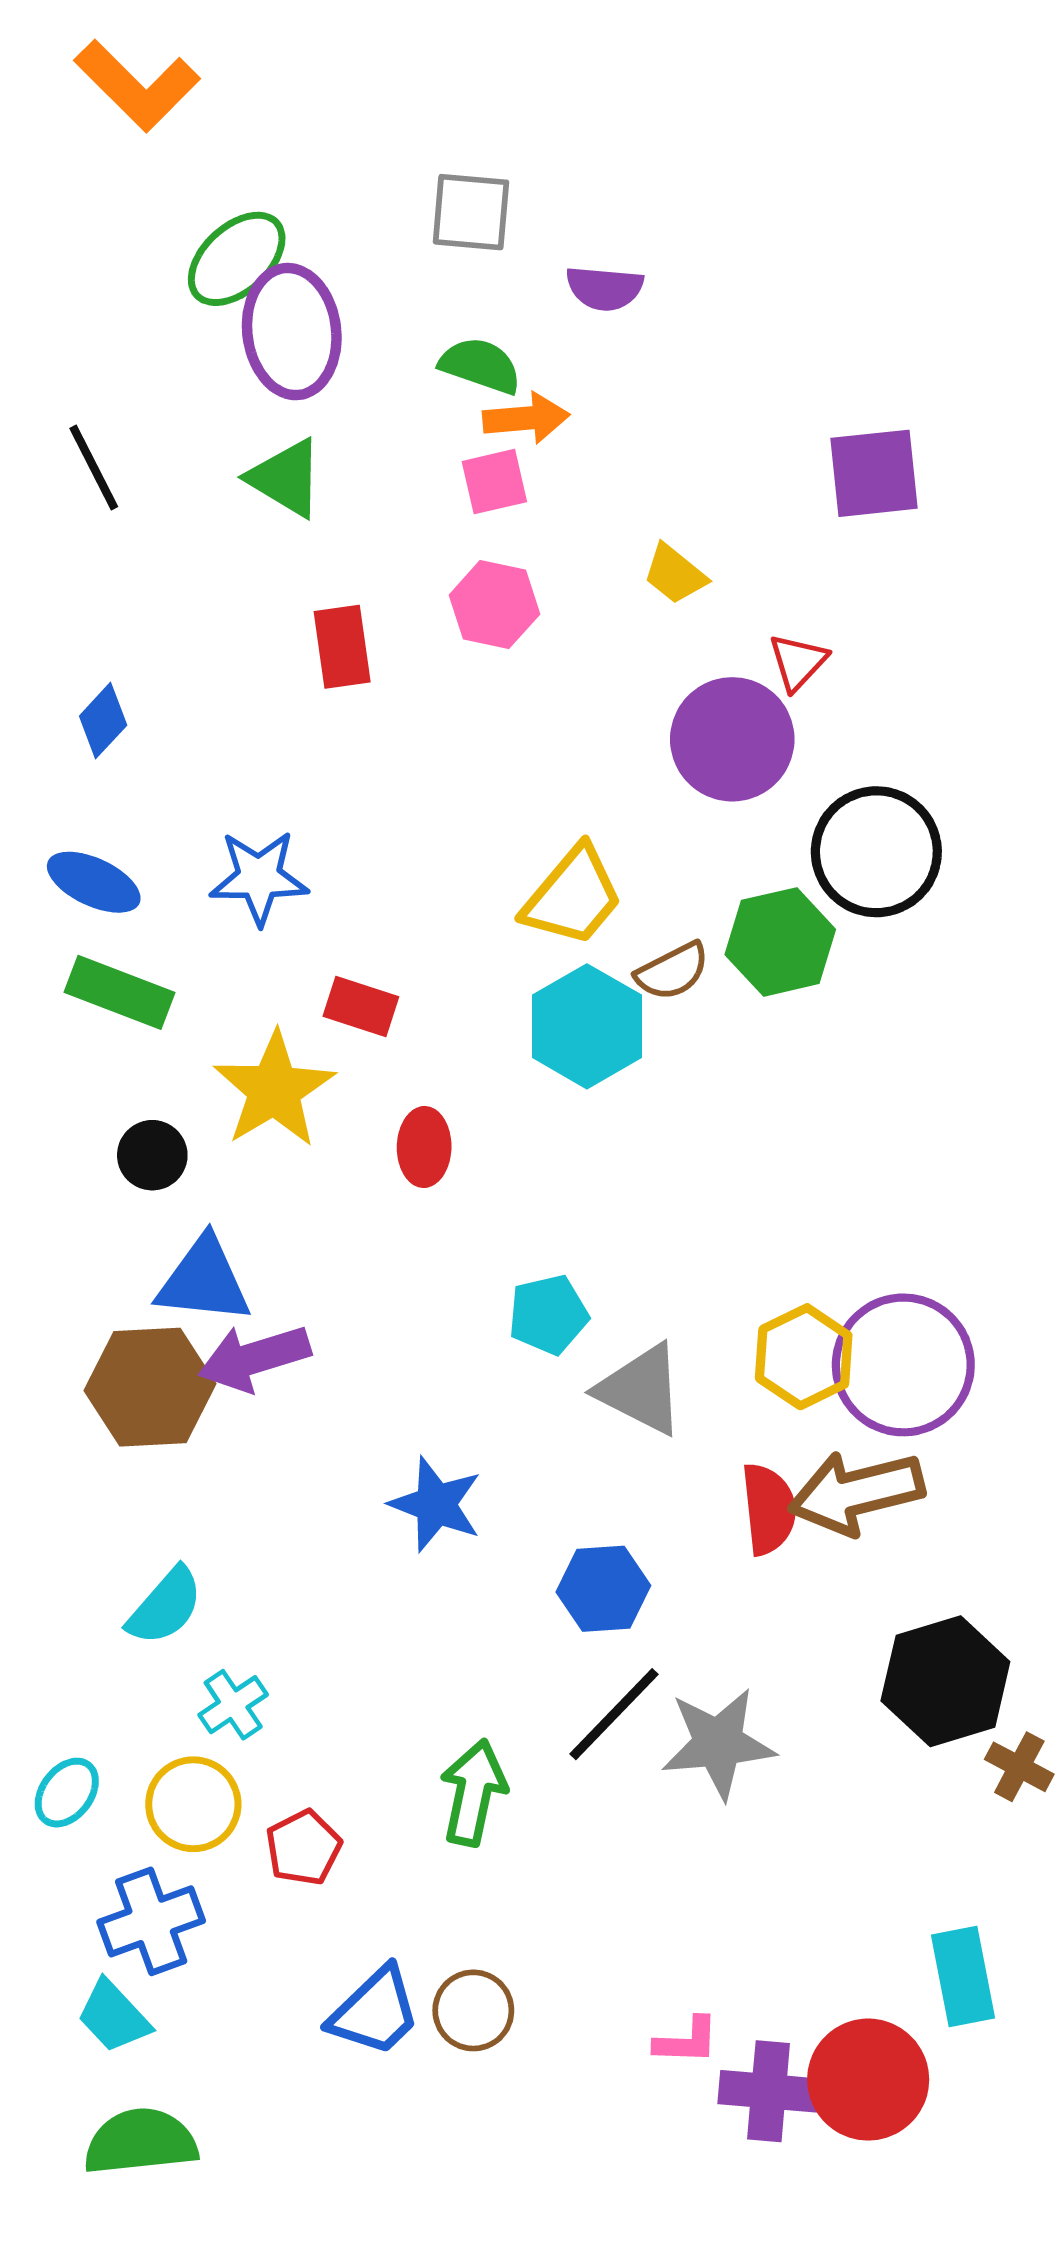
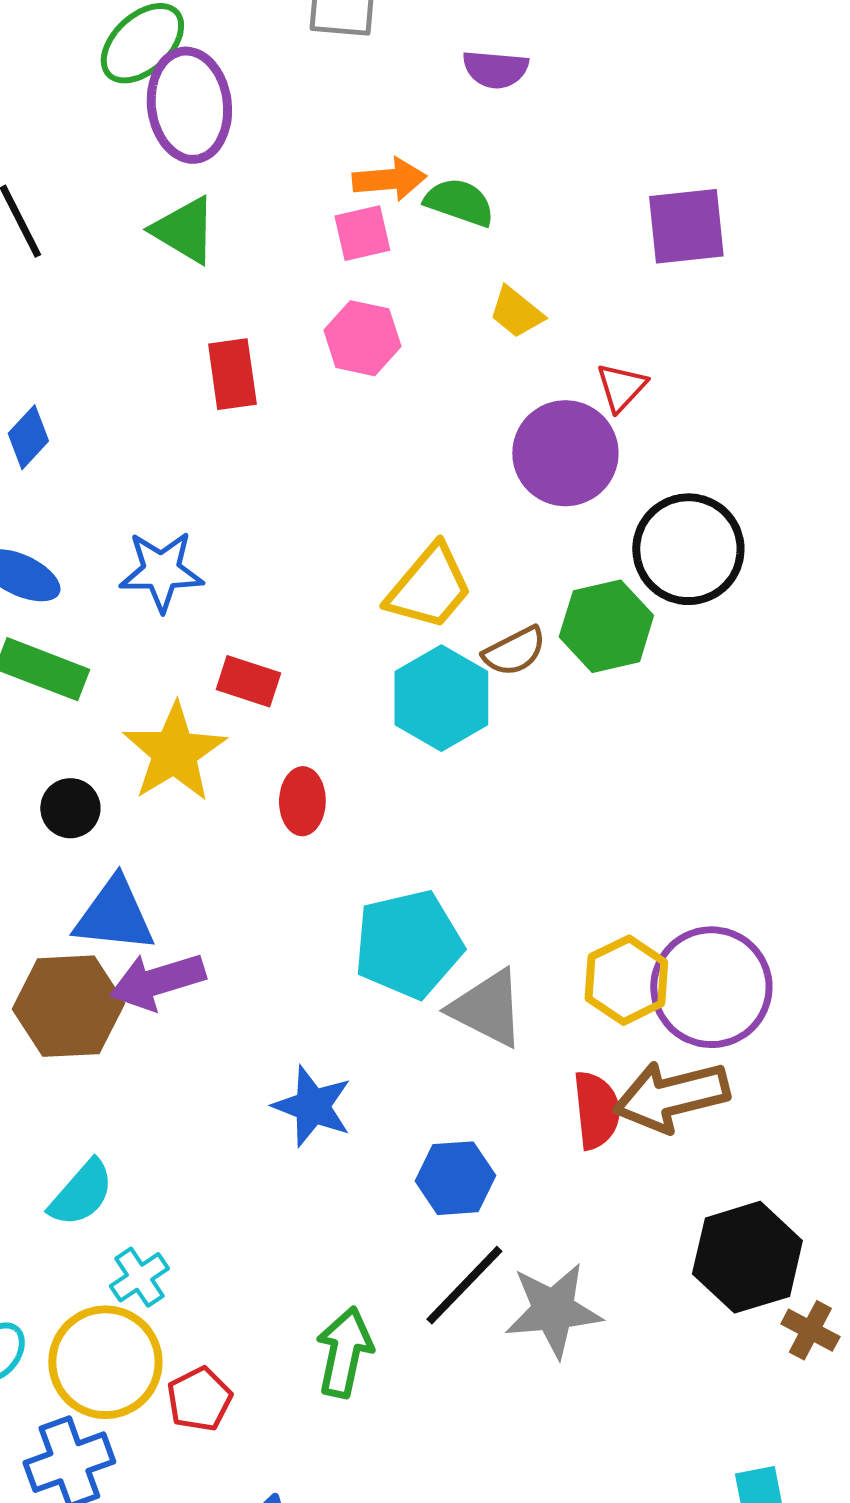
purple semicircle: (605, 288) -> (495, 69), moved
green semicircle: (480, 366) -> (459, 202), moved
cyan pentagon: (548, 1315) -> (408, 944), size x1.6
yellow circle: (193, 1804) -> (105, 1362), size x1.4

